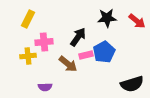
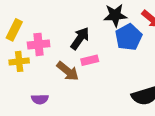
yellow rectangle: (28, 19) -> (14, 30), moved
blue pentagon: (104, 52) -> (129, 37), moved

